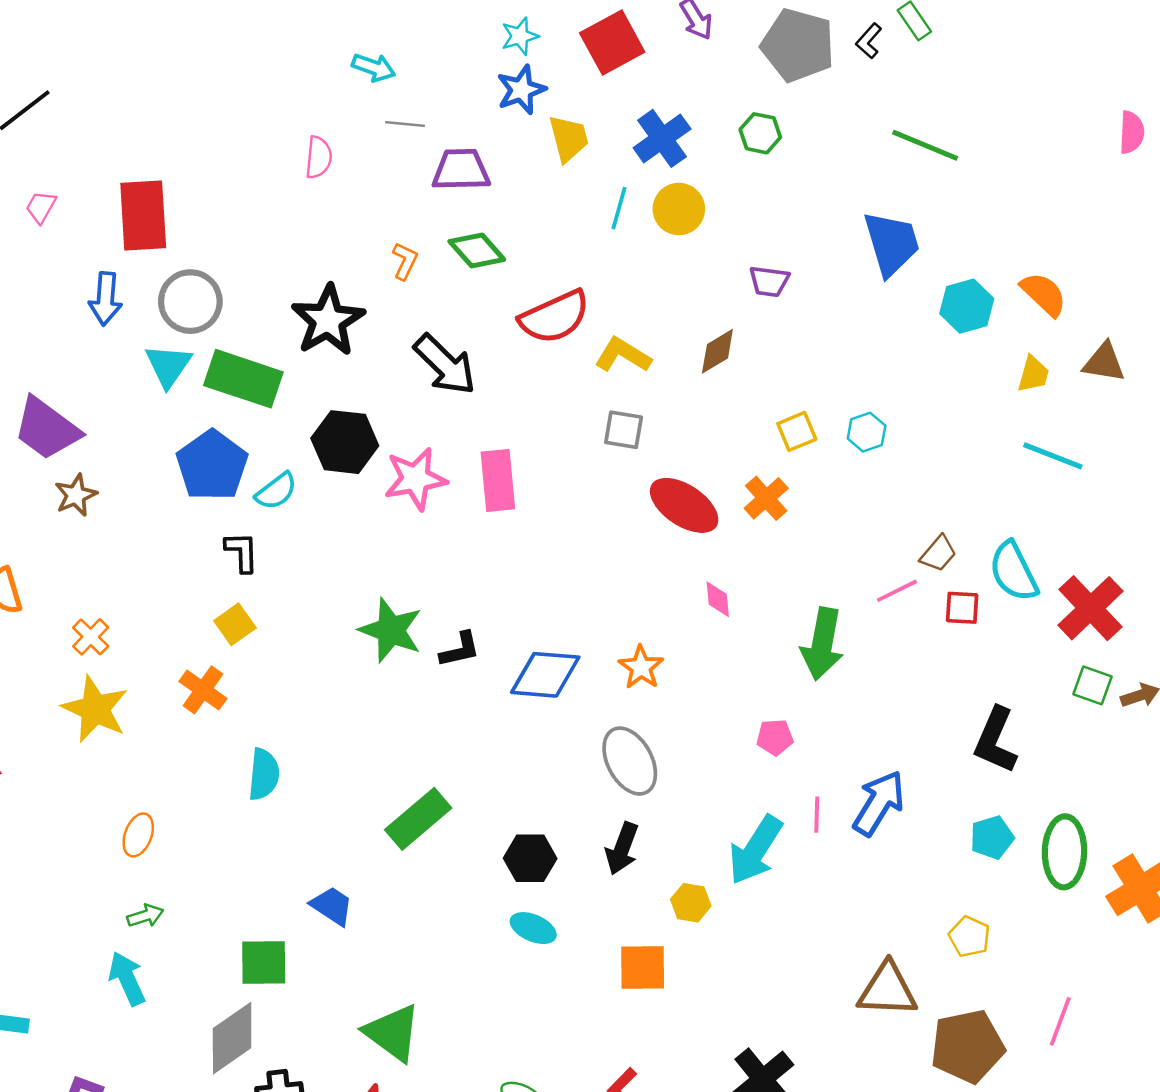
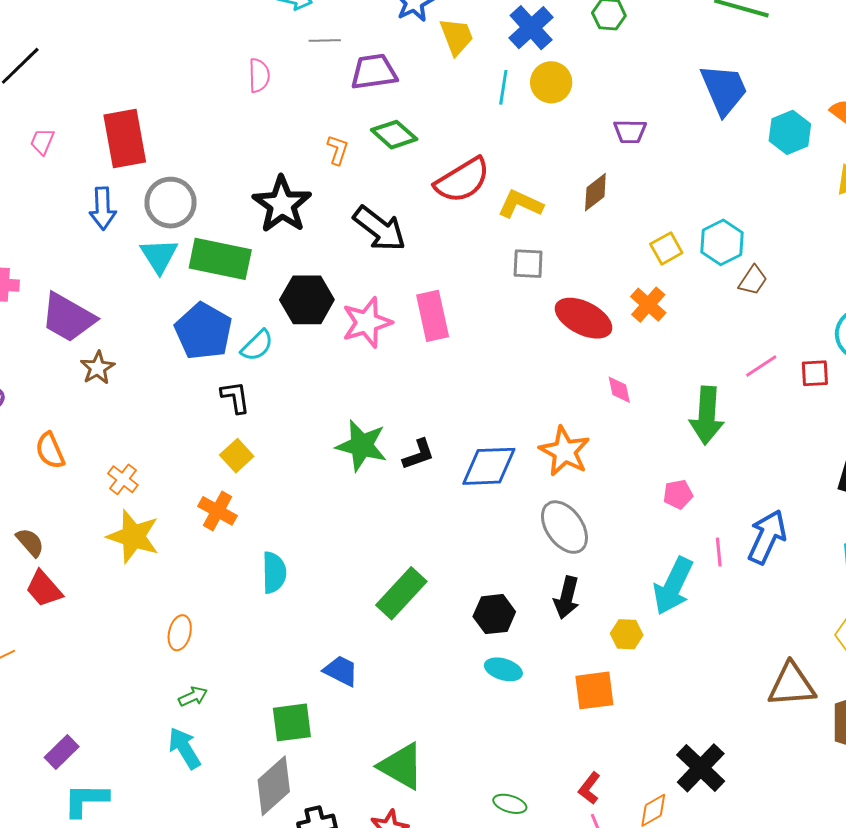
cyan hexagon: (867, 432) -> (722, 242), size x1.4
brown trapezoid: (938, 554) -> (753, 280), moved
orange star: (641, 667) -> (565, 451), size x1.4

